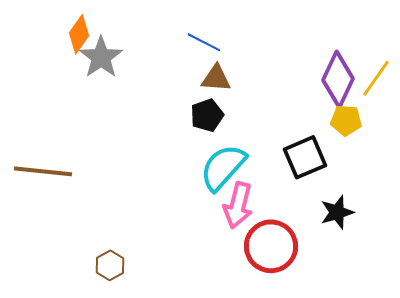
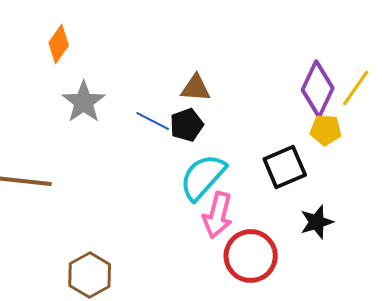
blue line: (204, 42) -> (153, 121), moved
gray star: (101, 57) -> (84, 102), moved
brown hexagon: (110, 265) -> (90, 275), size x1.5

